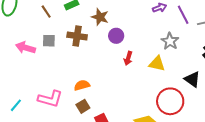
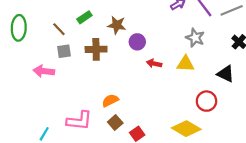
gray square: (49, 41) -> (64, 51), moved
red arrow: (128, 58) -> (154, 63), turned 96
red circle: (170, 101) -> (206, 101), size x0.7

